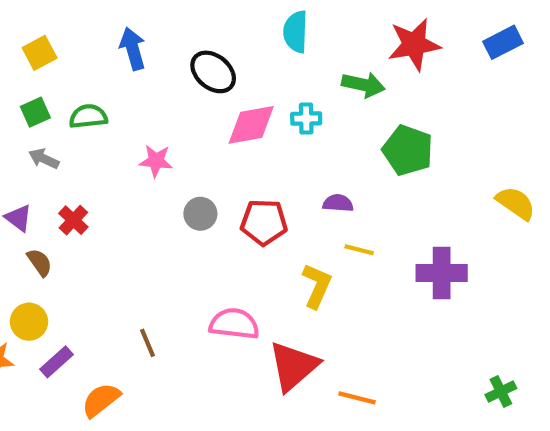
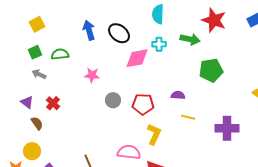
red star: (414, 44) -> (214, 20), turned 30
blue arrow: (133, 49) -> (89, 30), moved
cyan cross: (306, 119) -> (159, 44), moved
green pentagon: (408, 150) -> (211, 70), turned -30
yellow L-shape: (317, 286) -> (154, 134), moved

